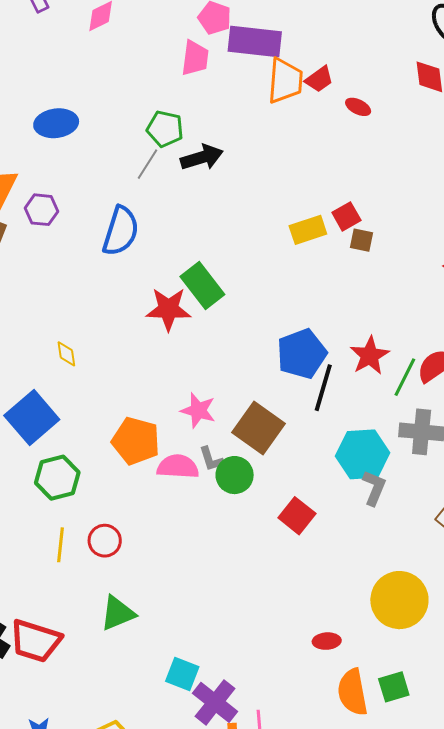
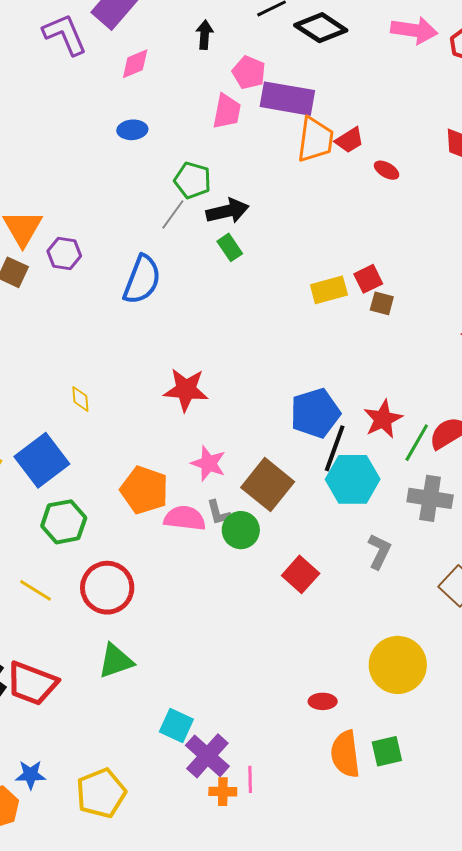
blue ellipse: (56, 123) -> (132, 130), moved, size x0.7
green rectangle: (202, 286) -> (230, 247), moved, size x0.6
red star: (168, 309) -> (186, 390), moved
cyan hexagon: (363, 454) -> (353, 479), moved
red circle: (105, 541) -> (107, 588), size x1.6
yellow line: (60, 545) -> (36, 590), moved, turned -68

